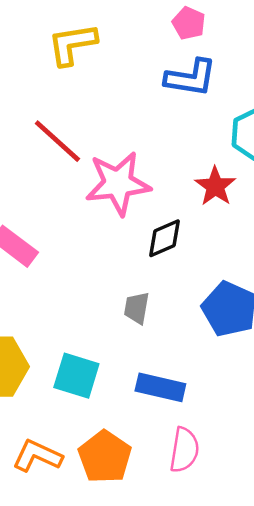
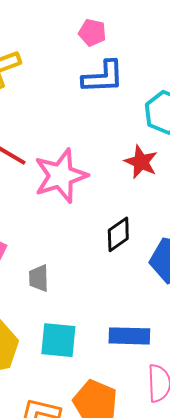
black diamond: (165, 238) -> (118, 234), moved
gray trapezoid: (137, 308) -> (39, 278), moved

